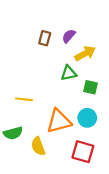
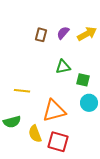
yellow arrow: (85, 53) -> (87, 34), moved
cyan circle: (87, 118) -> (89, 103), moved
red square: (83, 152) -> (58, 142), moved

